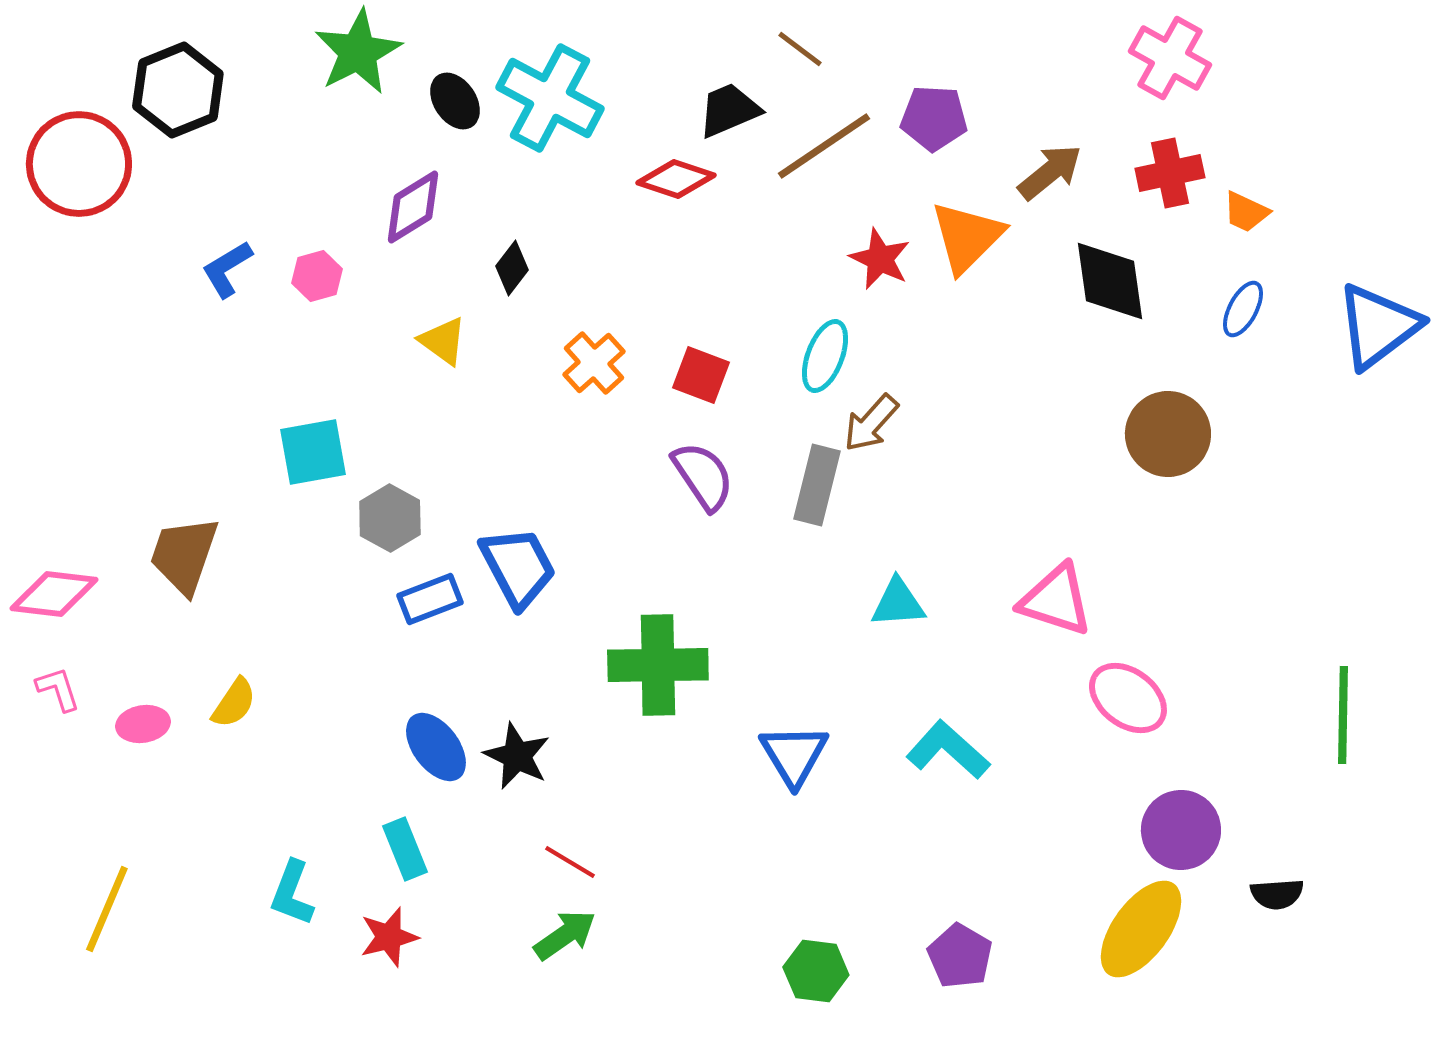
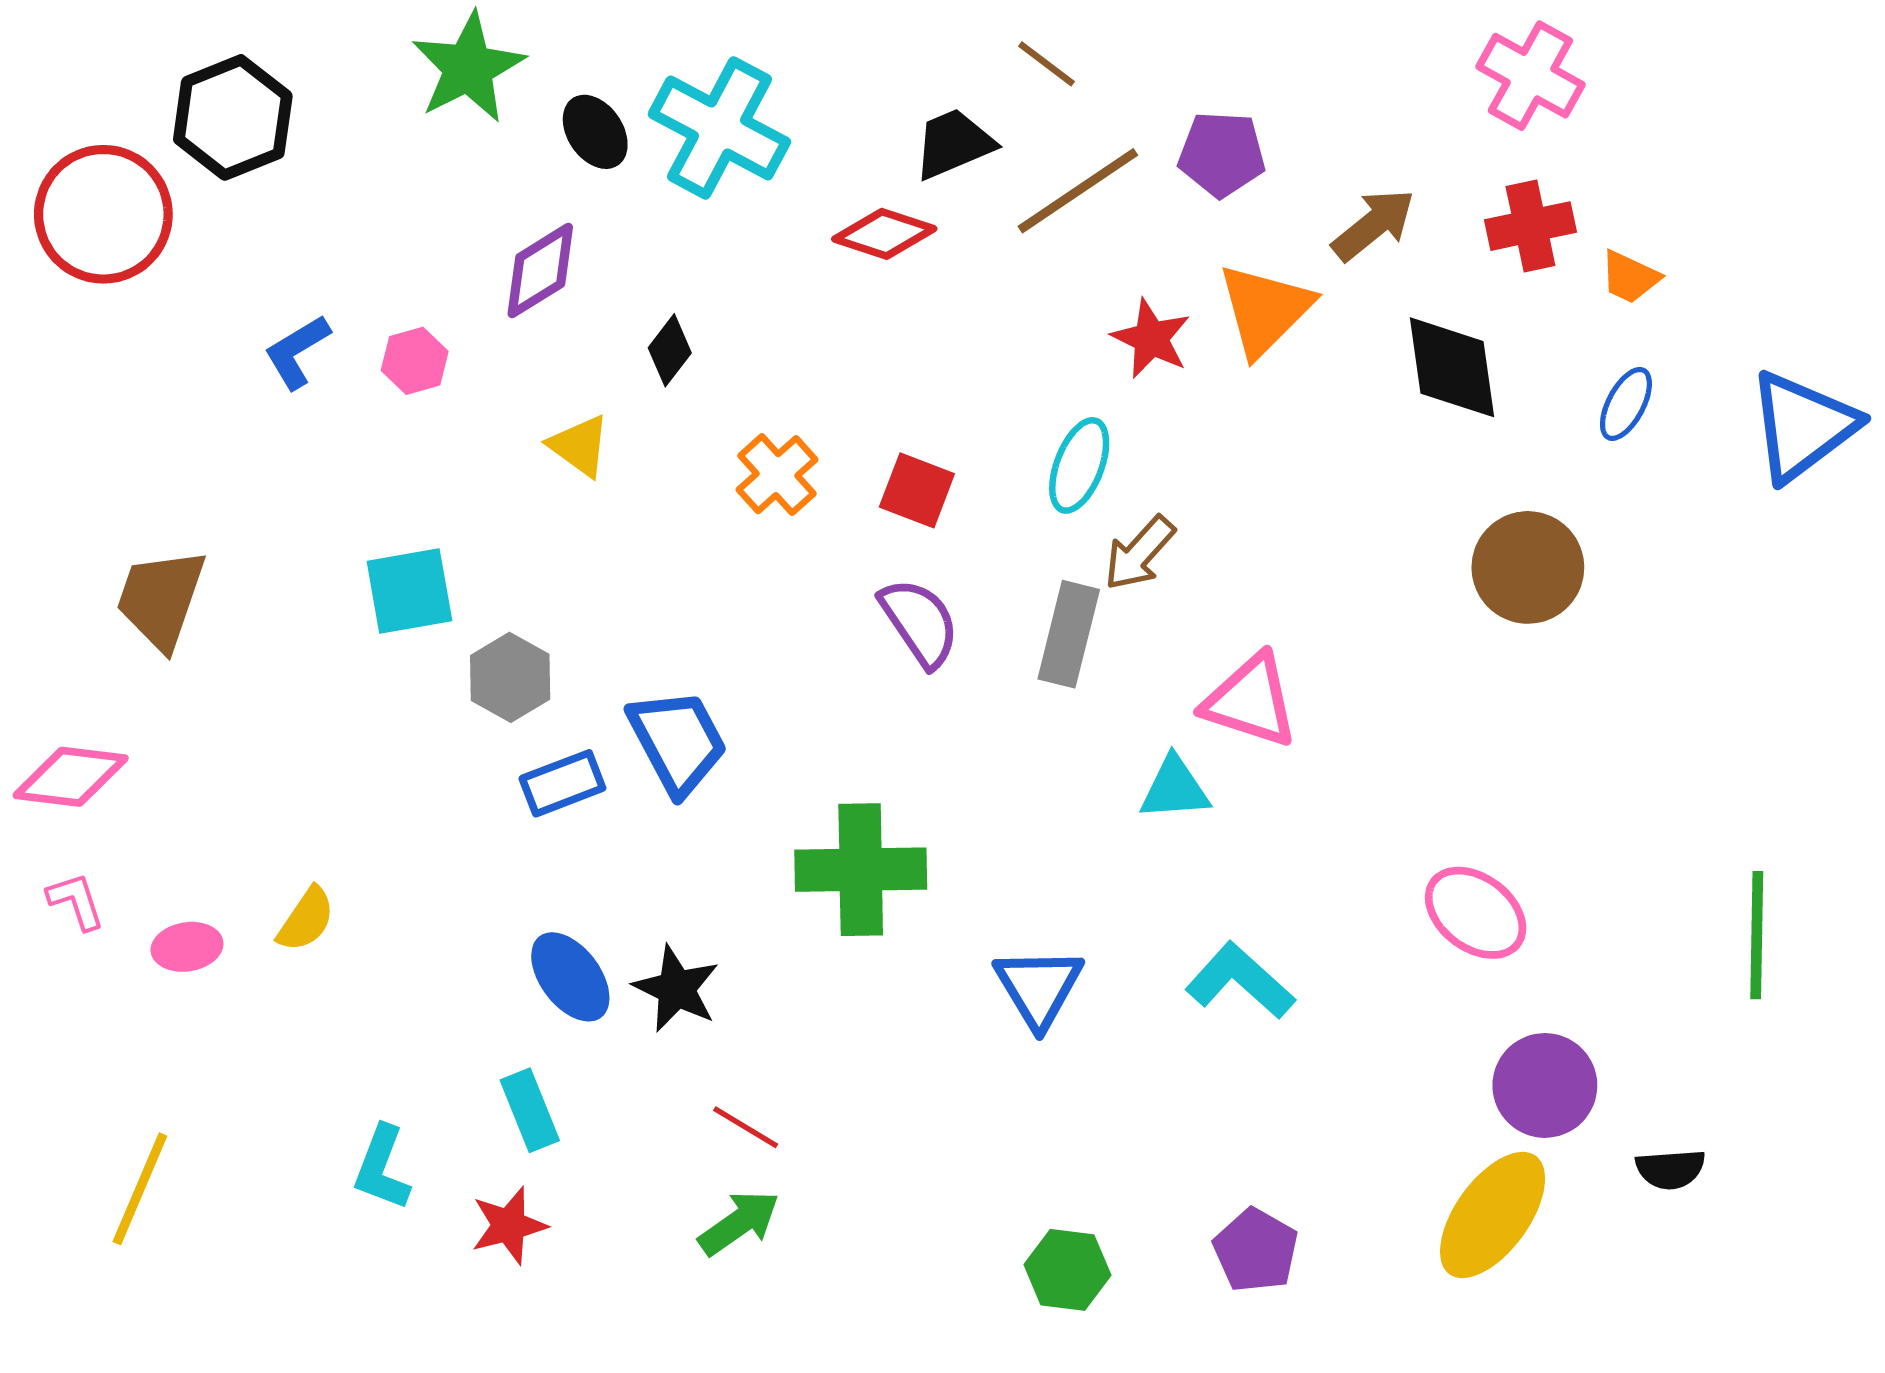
brown trapezoid: (184, 555) -> (161, 599), moved
pink triangle: (1056, 600) -> (1251, 701), moved

